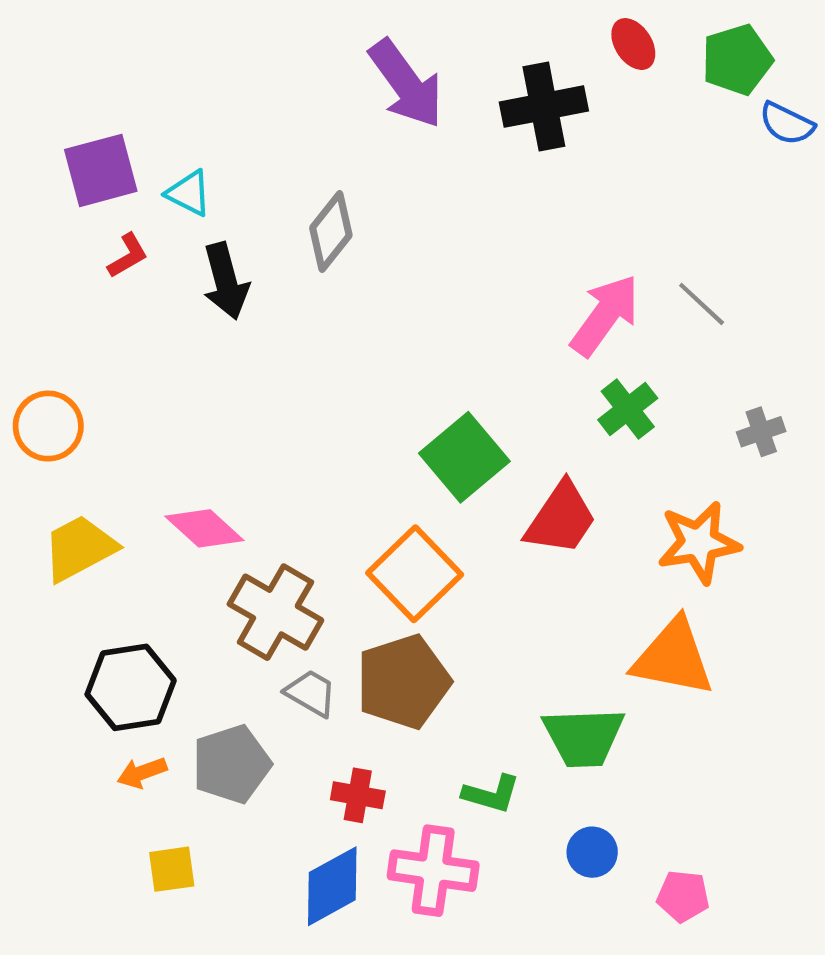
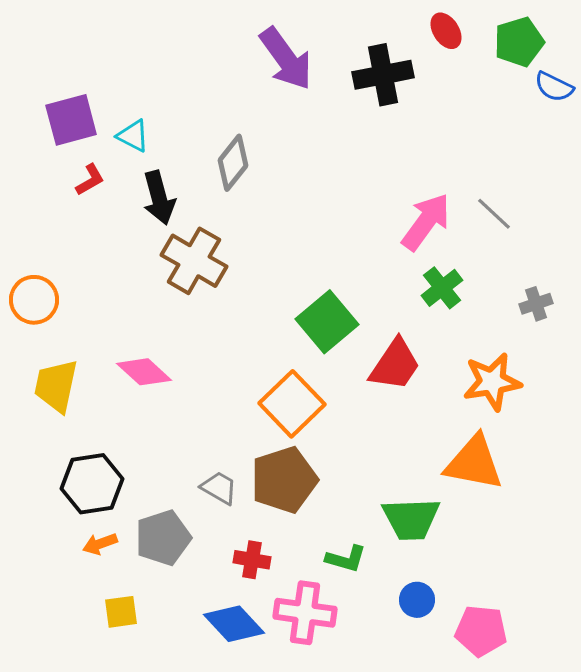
yellow trapezoid: (79, 548) -> (56, 386), turned -50
brown cross: (275, 612) -> (194, 261), moved
blue diamond: (332, 886) -> (234, 624), turned 76
pink pentagon: (683, 896) -> (481, 631), size x1.4

